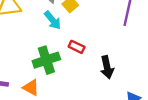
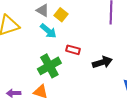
black arrow: (107, 67) -> (102, 62), turned -84

